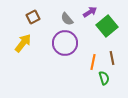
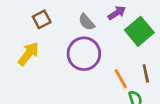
orange line: (93, 62) -> (121, 79), turned -42

